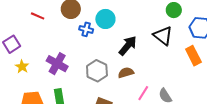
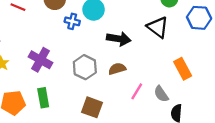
black arrow: (128, 46) -> (119, 39), turned 60
orange rectangle: (193, 56) -> (183, 69), moved

